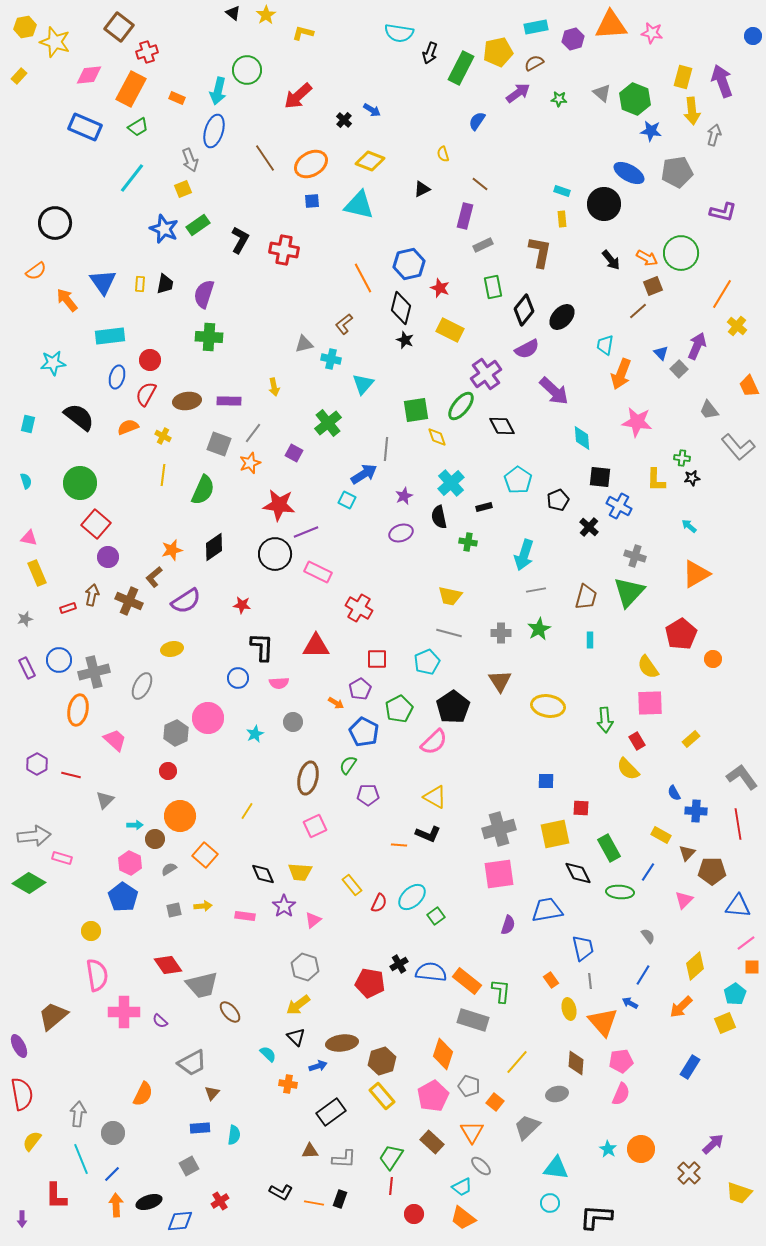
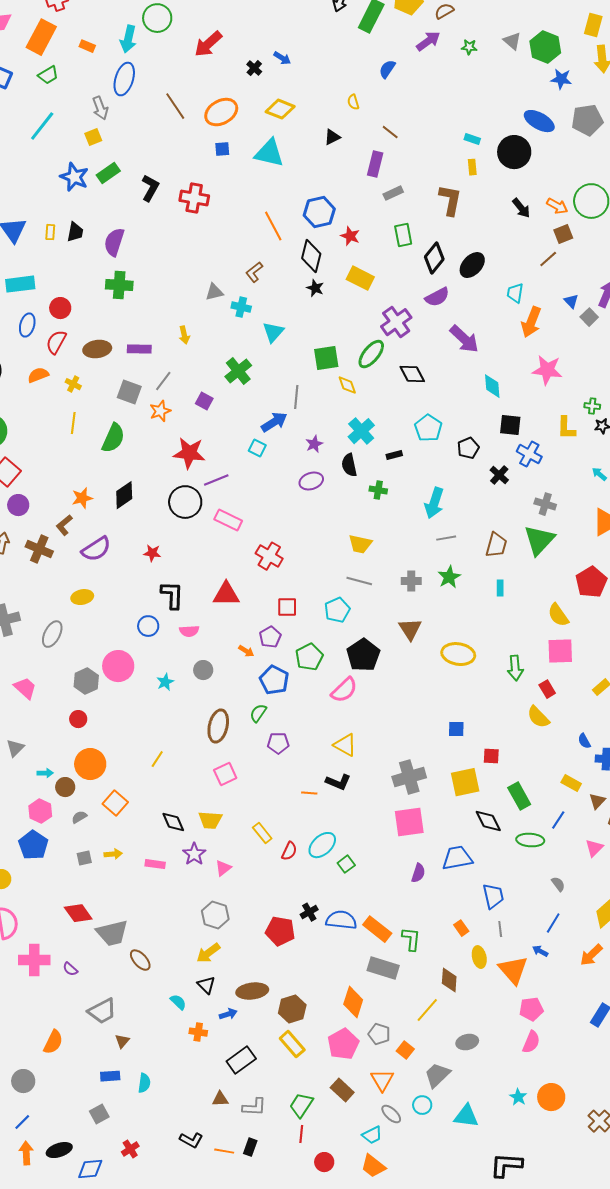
brown diamond: (576, 1063) -> (449, 980), moved
cyan circle: (550, 1203) -> (422, 1105), moved

